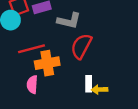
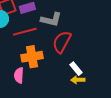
red line: (32, 49) -> (25, 32), moved
white rectangle: (89, 84) -> (76, 69), moved, turned -40

